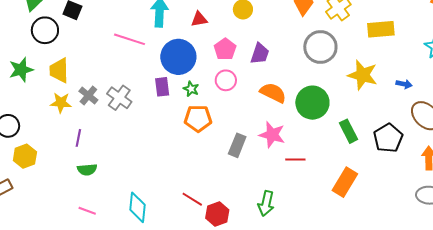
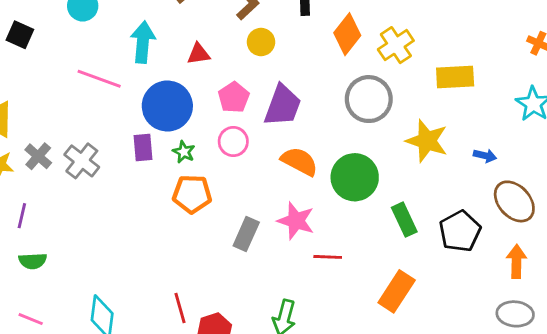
purple trapezoid: (260, 54) -> (283, 106), size x1.4
red line: (192, 199) -> (180, 308), turned 40

